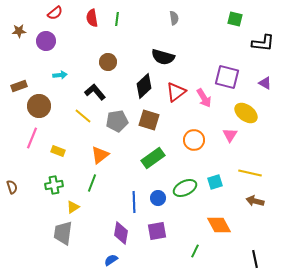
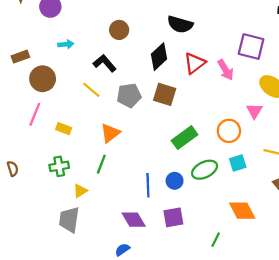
orange circle: (194, 140) -> (229, 131), moved
green rectangle: (153, 158) -> (185, 138), moved
purple diamond: (121, 233) -> (134, 220), turned -40

